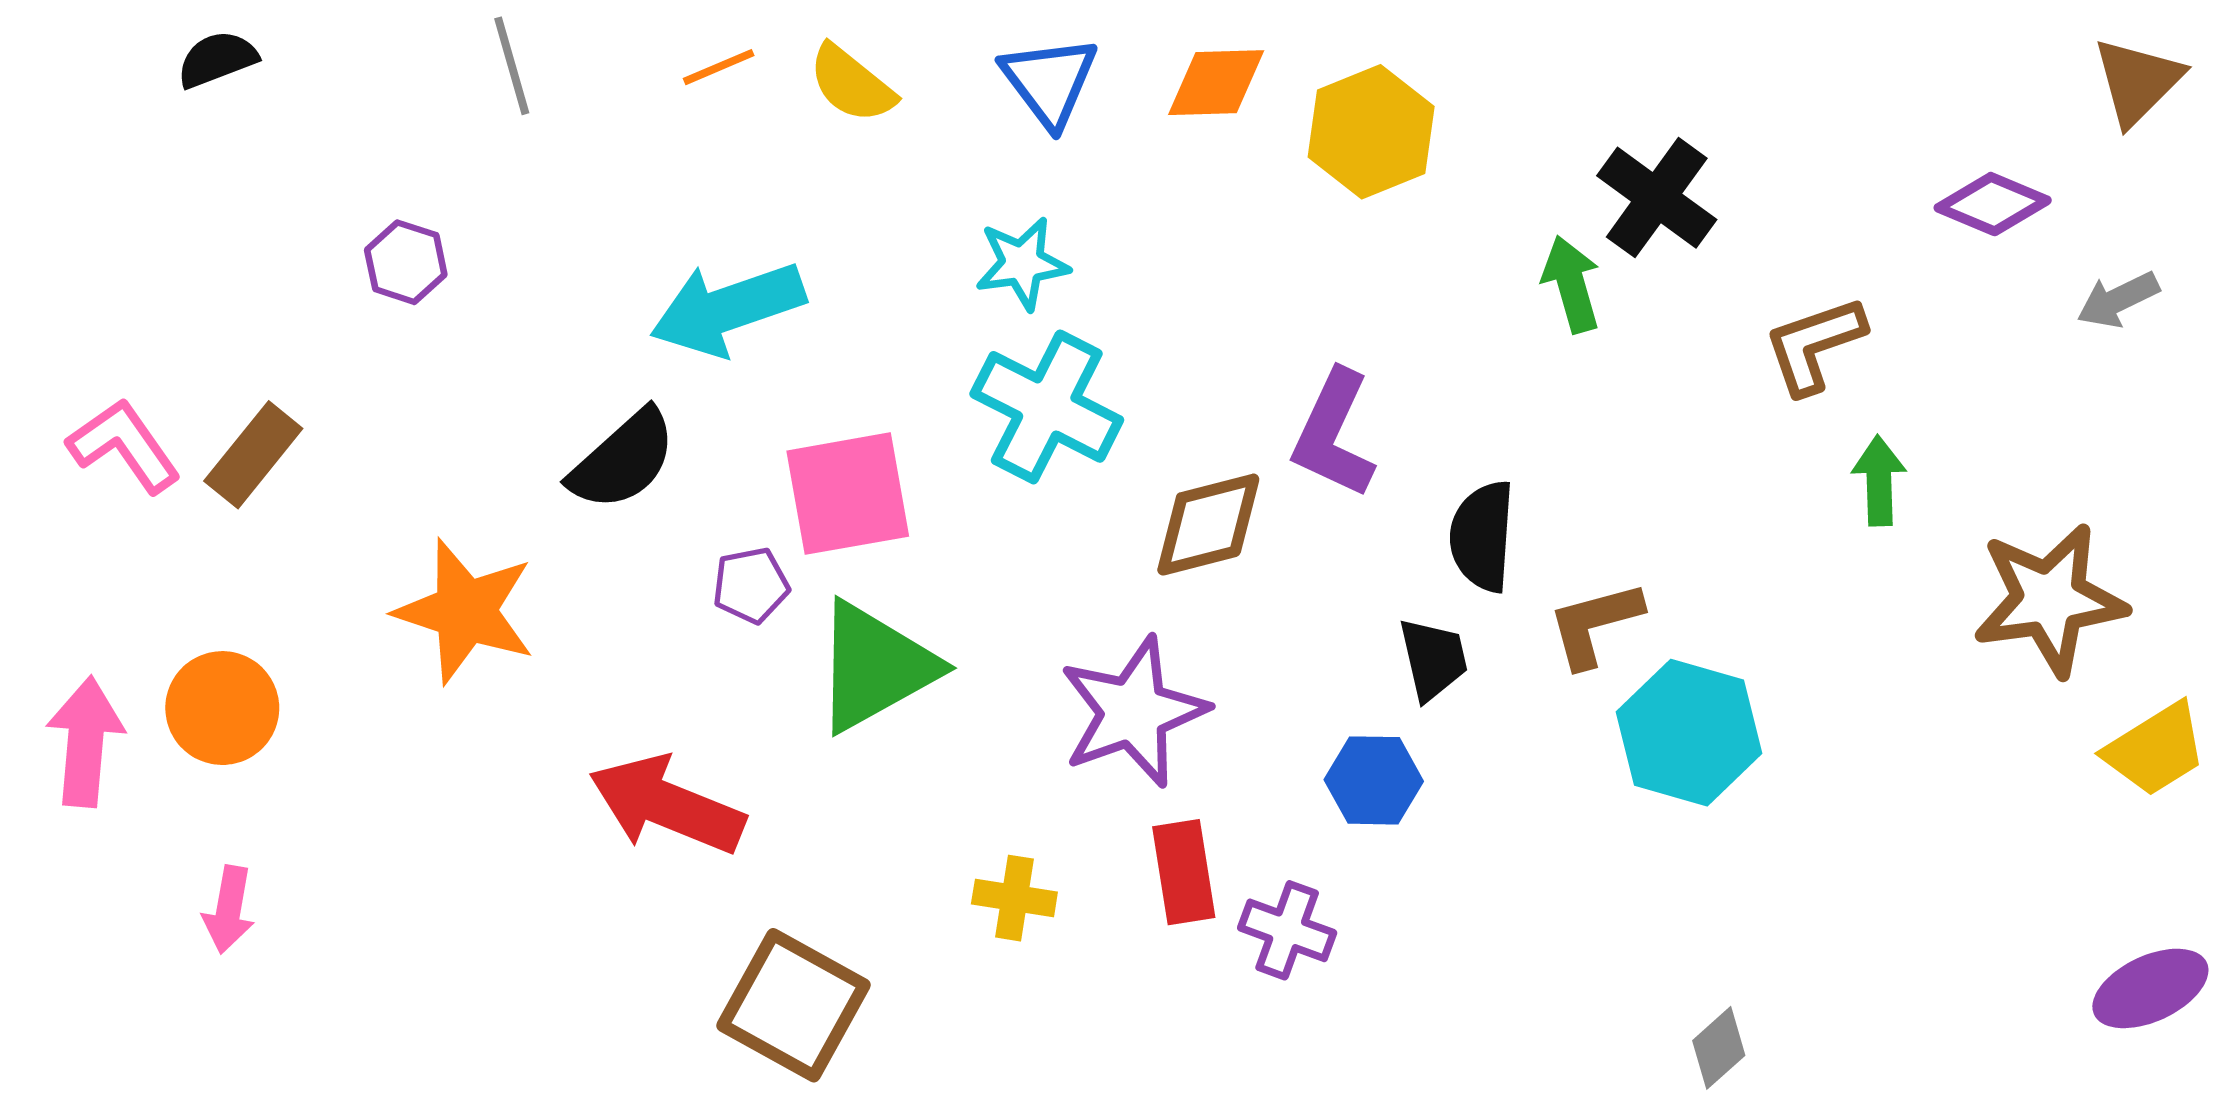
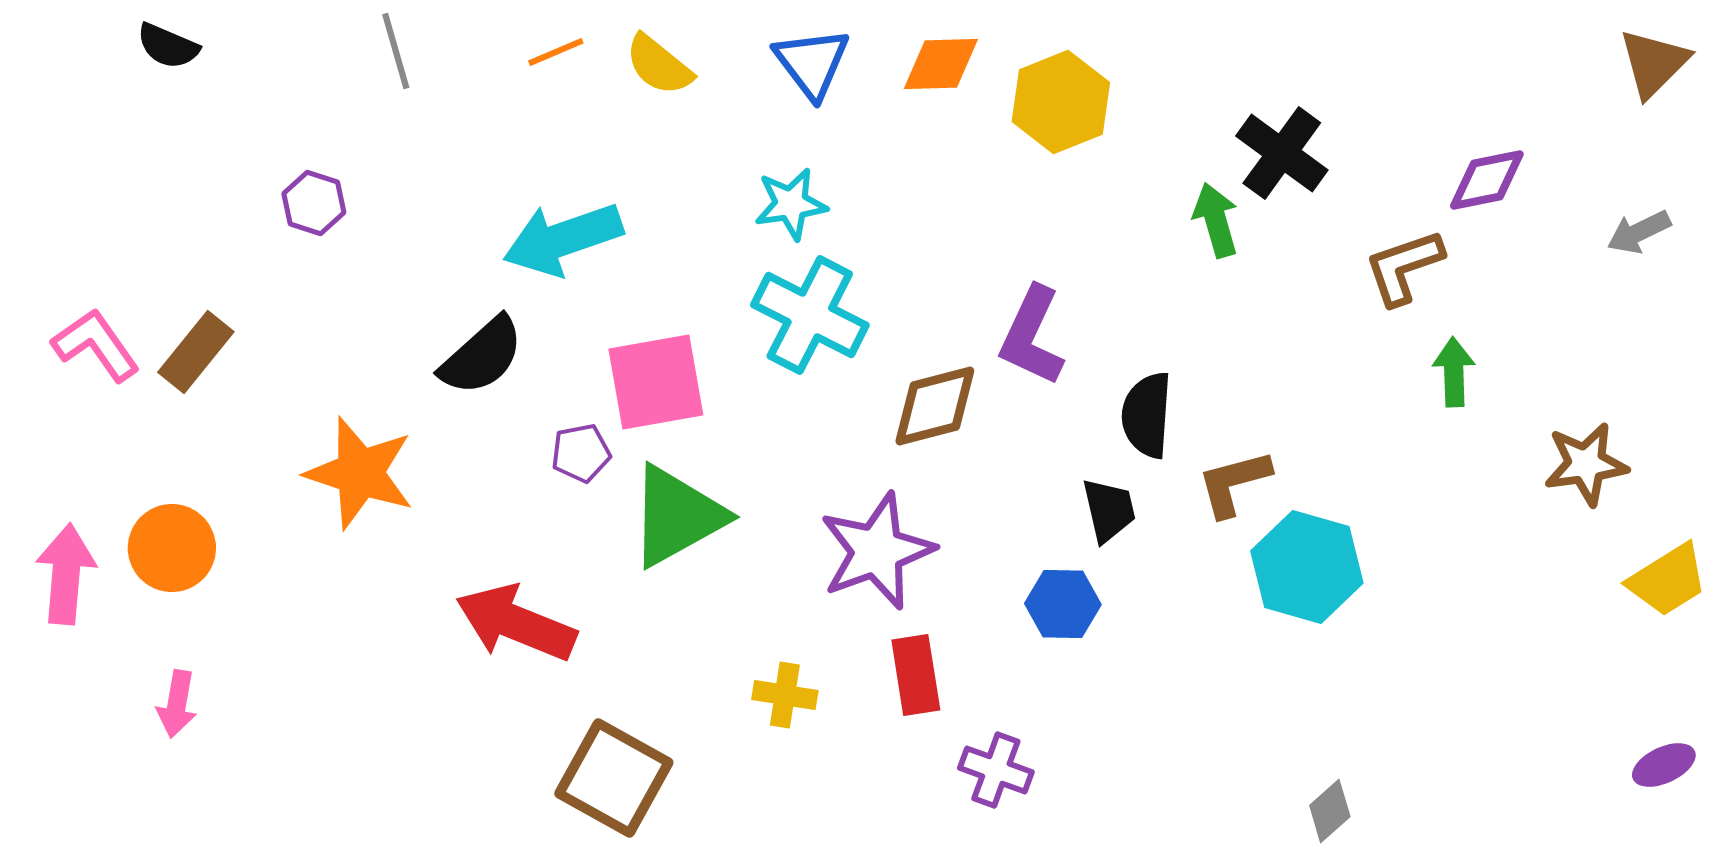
black semicircle: (217, 59) -> (168, 46), turned -136
purple diamond: (1993, 204) -> (1487, 180), moved, turned -34
brown star: (2050, 599) -> (1586, 464), size x0.7
purple cross: (1287, 930) -> (996, 770), moved
purple ellipse: (2150, 988) -> (1664, 765), size x0.7

